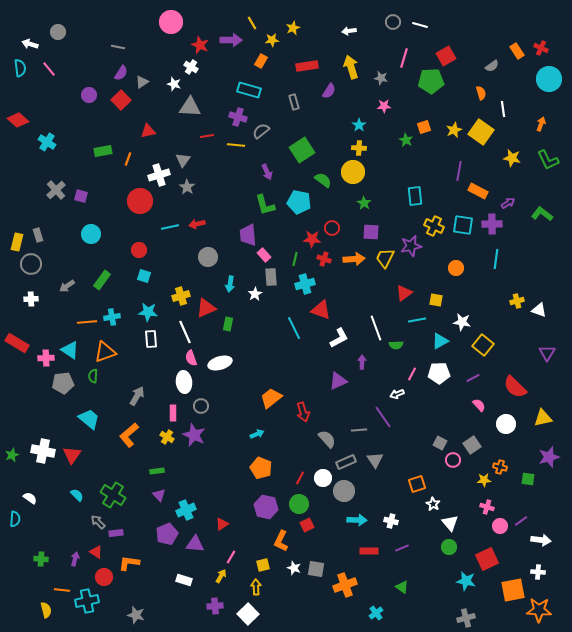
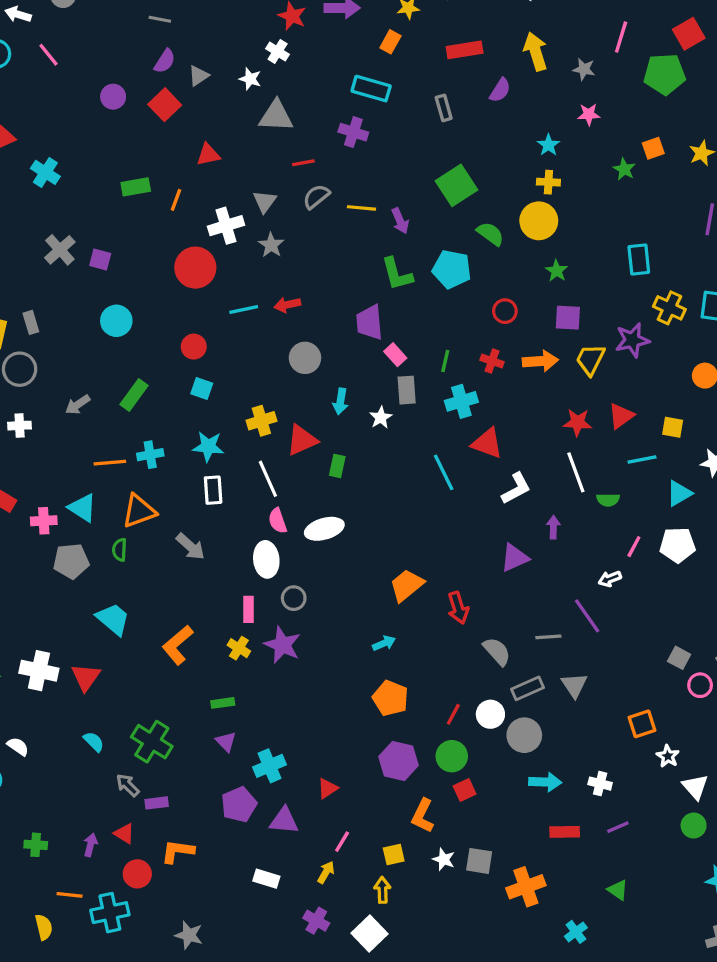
gray semicircle: (261, 131) -> (316, 197), moved
yellow line: (236, 145) -> (361, 208), moved
red star: (312, 239) -> (577, 422), moved
gray arrow: (137, 396) -> (190, 547), moved, turned 102
purple cross: (215, 606) -> (316, 921), turned 35

